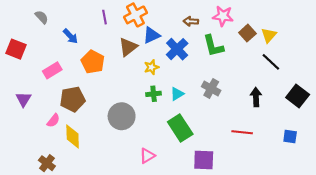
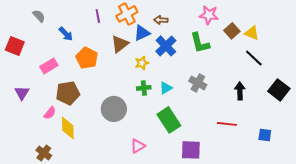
brown arrow: (191, 21) -> (161, 20), moved
yellow triangle: (269, 35) -> (252, 33), turned -49
blue square: (290, 137) -> (265, 135), moved

